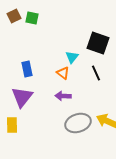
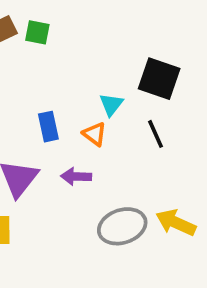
blue rectangle: (27, 69) -> (48, 127), moved
purple arrow: (63, 96) -> (76, 176), moved

